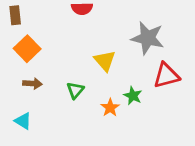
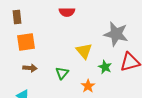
orange square: (27, 49) -> (26, 42), turned 36
green star: (133, 96) -> (105, 67), moved

